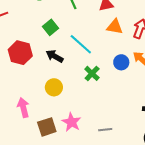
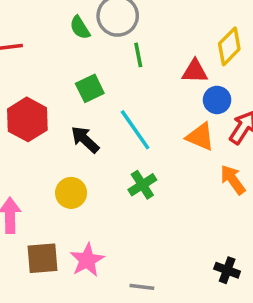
orange triangle: (115, 27) -> (200, 137), moved
blue circle: (121, 62) -> (217, 100), moved

